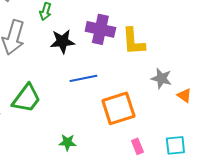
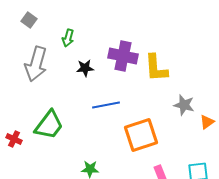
black star: (62, 41) -> (85, 68), size x0.7
orange triangle: (184, 95) -> (207, 122), turned 49

